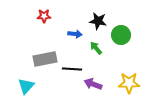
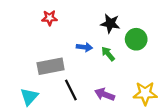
blue arrow: (75, 34) -> (84, 47), moved
black line: (72, 69) -> (71, 90), moved, turned 60

